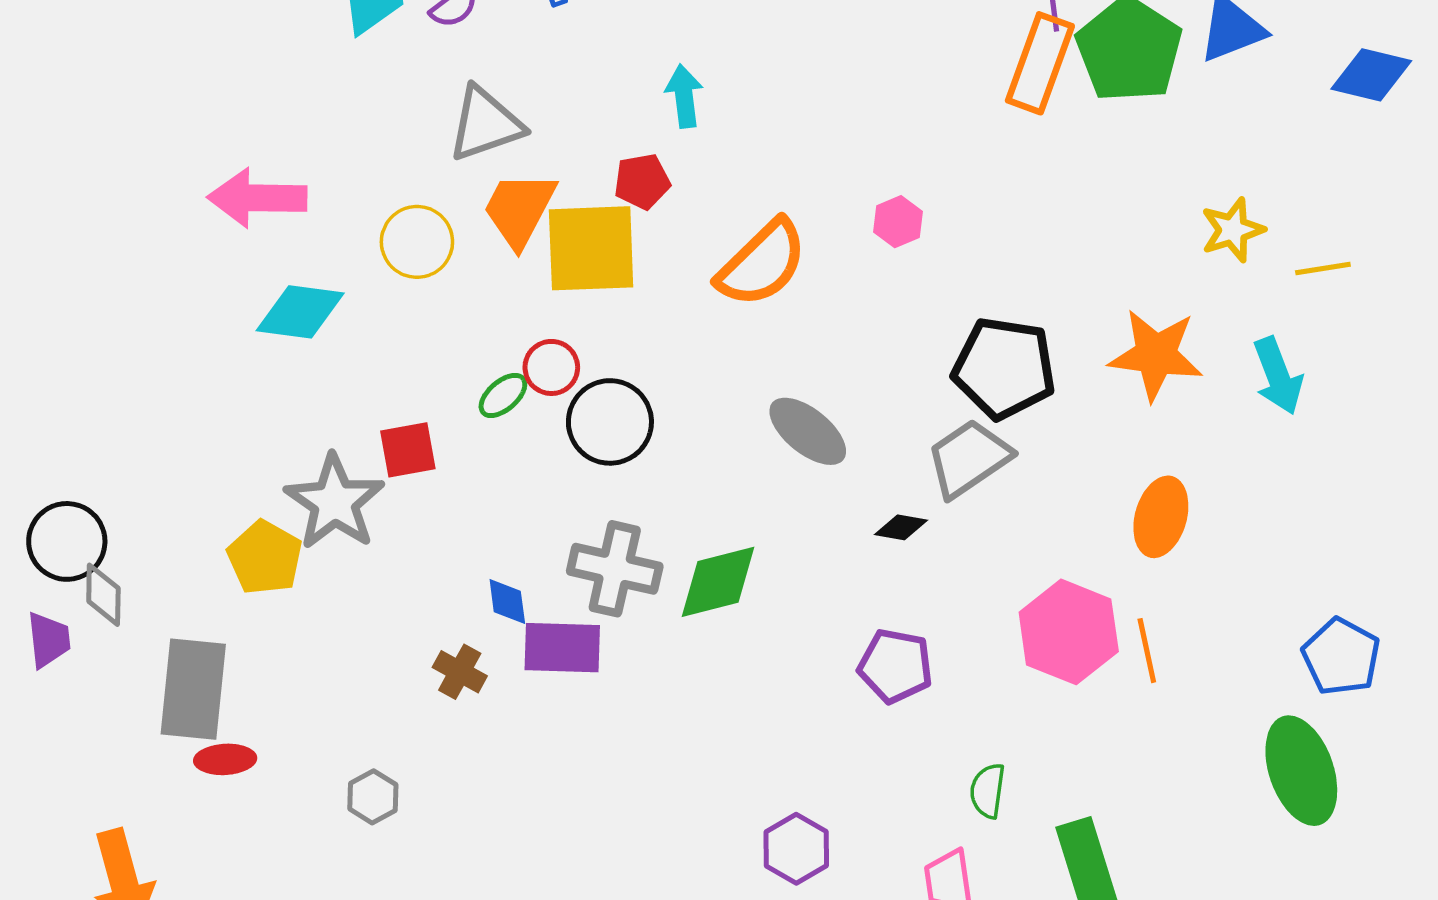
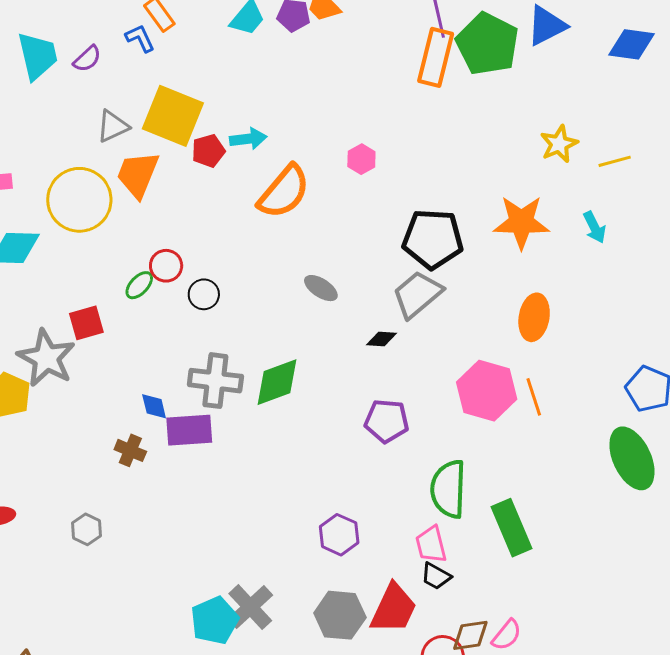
cyan arrow: (684, 96) -> (248, 139), moved, turned 96
gray triangle: (485, 124) -> (113, 126), size x0.7
yellow circle: (417, 242) -> (79, 200), size x1.5
yellow square: (591, 248) -> (173, 116), moved, turned 30
cyan arrow: (1278, 376) -> (595, 227), size x0.7
black circle: (610, 422) -> (204, 294), size x0.6
gray ellipse: (808, 431) -> (321, 288), size x0.7
green semicircle: (988, 791) -> (448, 489), size x1.8

